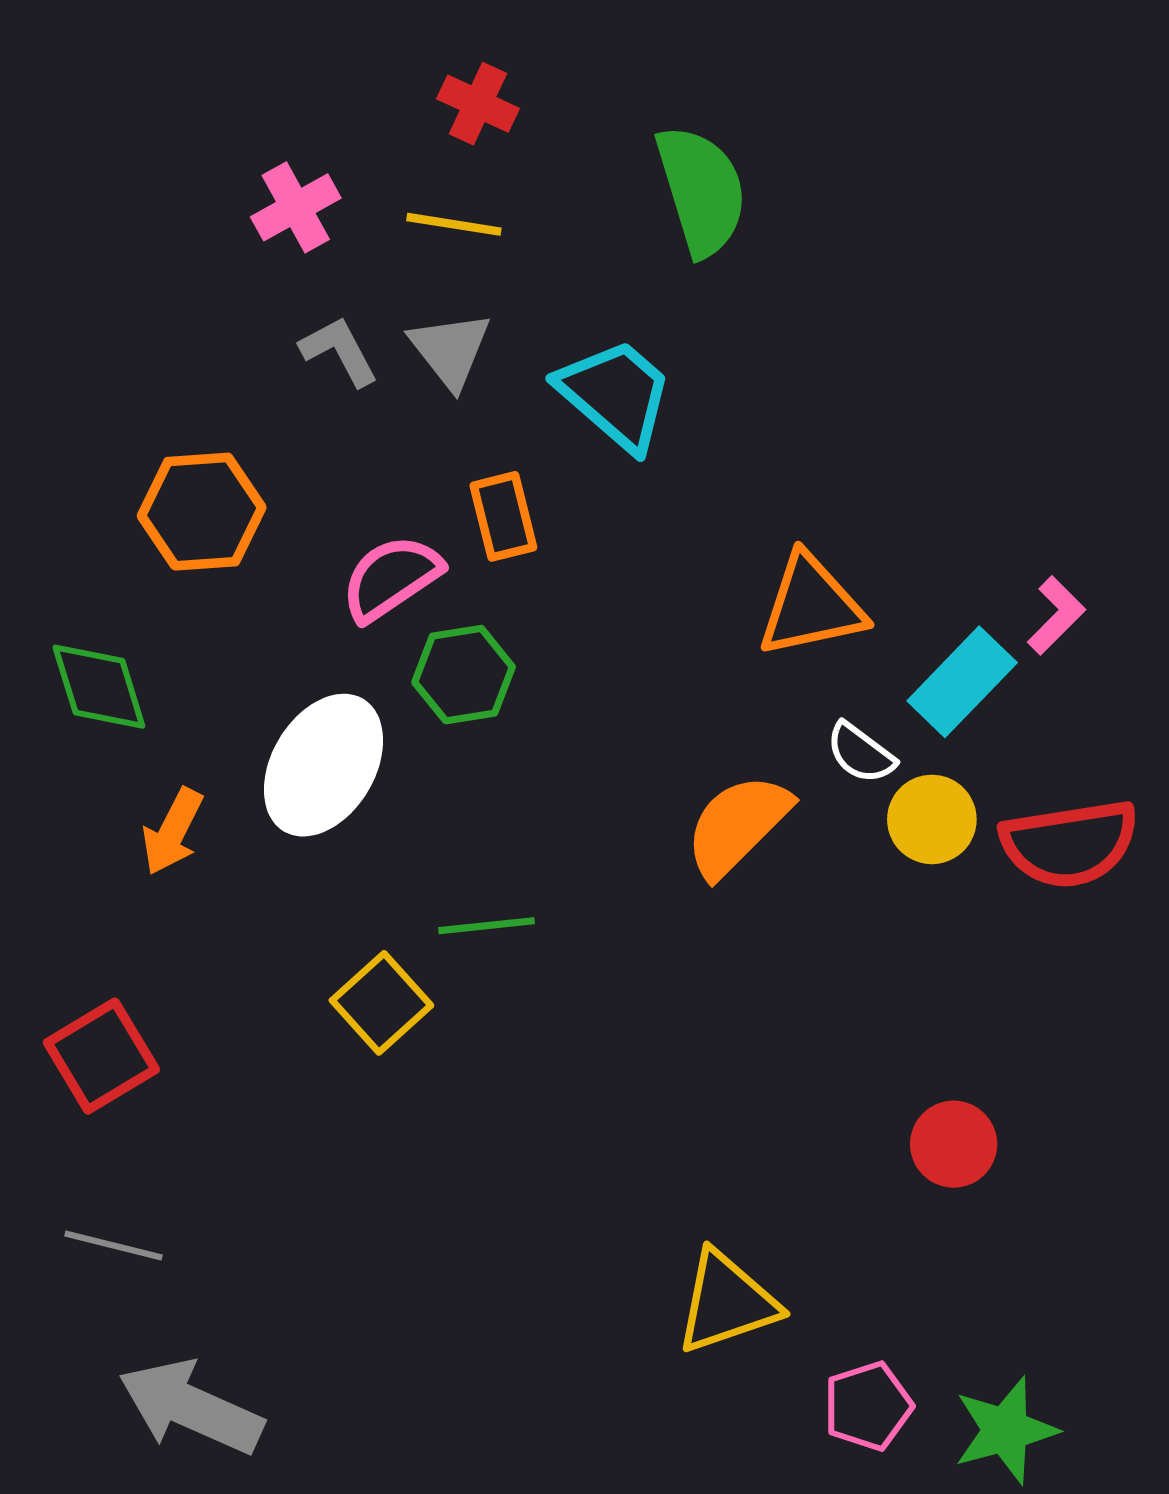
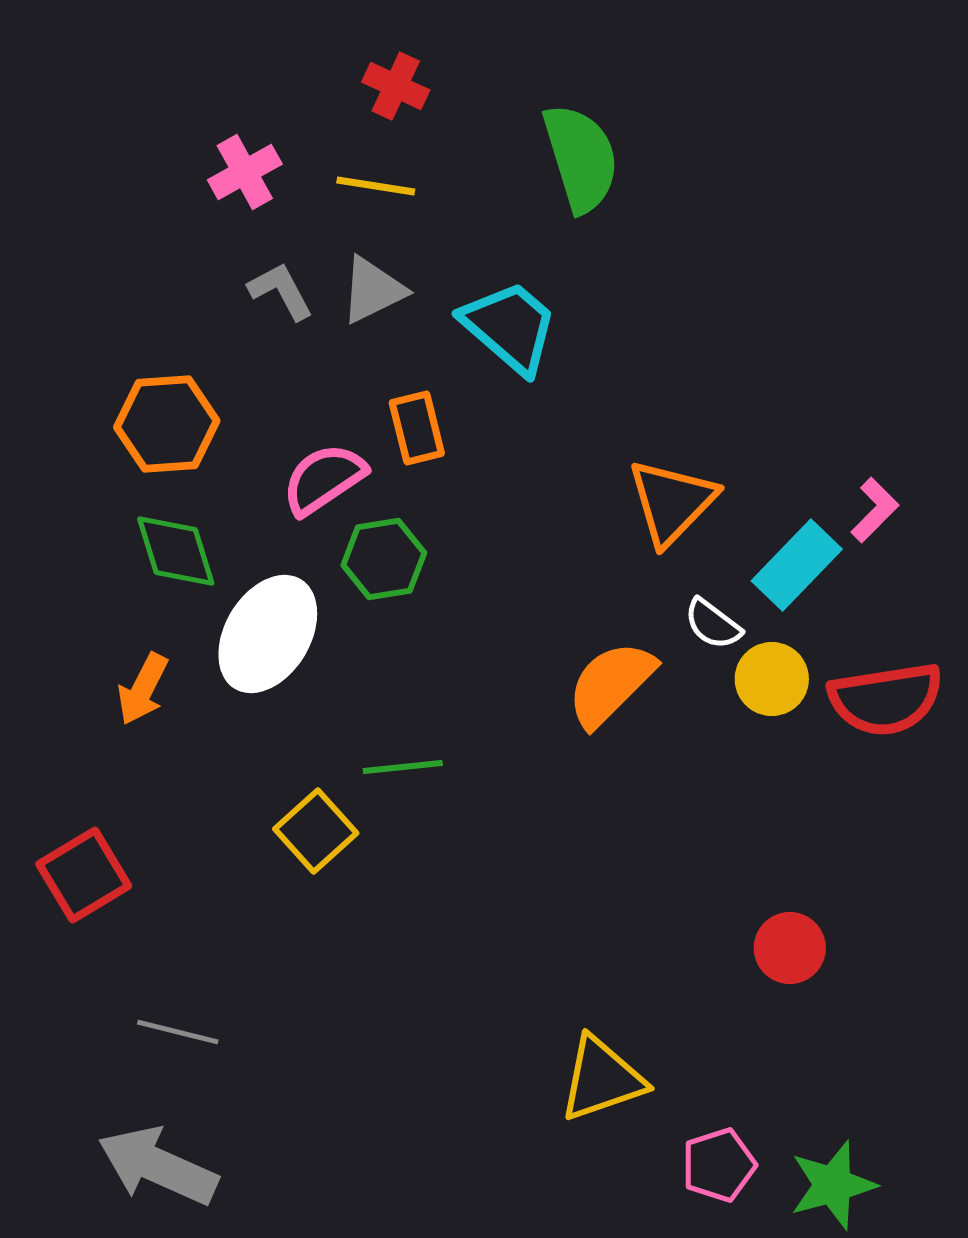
gray triangle: (450, 350) -> (373, 290), turned 42
orange triangle: (811, 606) -> (672, 502), turned -34
green diamond: (99, 687) -> (176, 551), moved
gray line: (113, 1246) -> (178, 1032), moved

